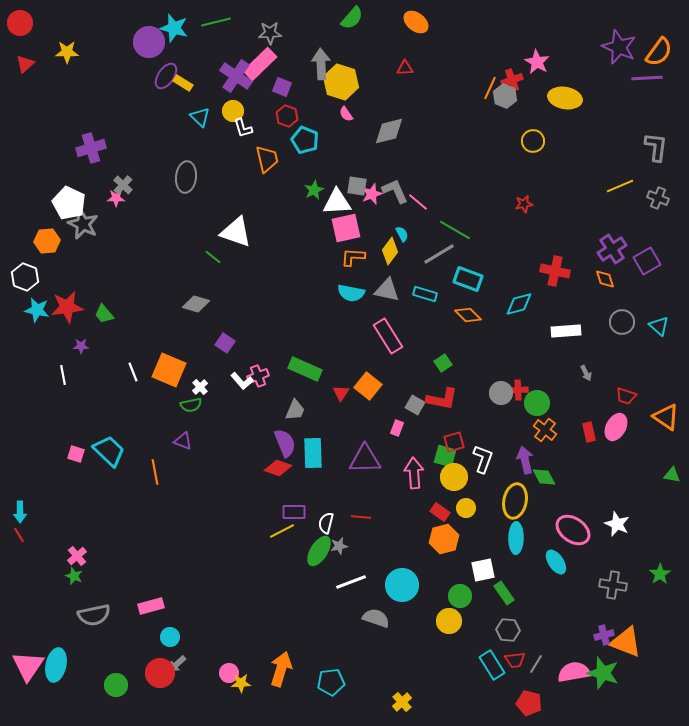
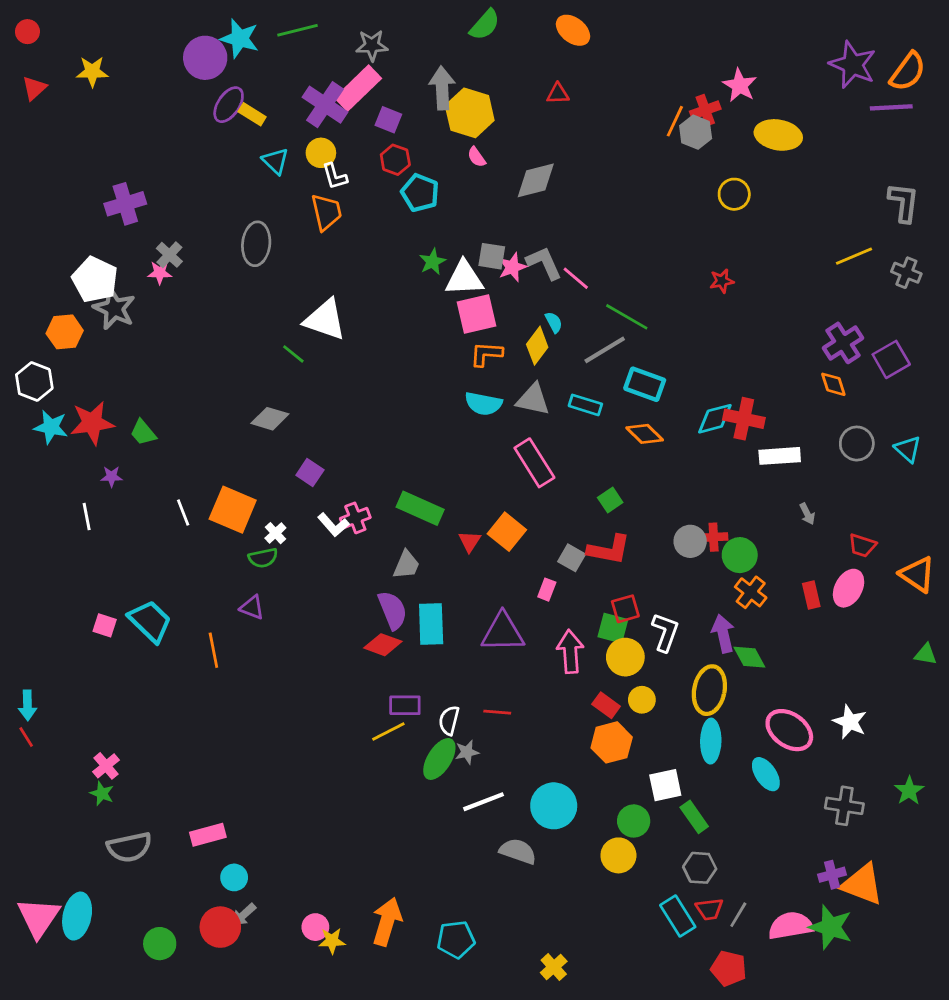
red circle: (20, 23) -> (27, 32), size x0.7
orange trapezoid: (267, 159) -> (326, 212), moved
red cross: (555, 271) -> (744, 419), moved

